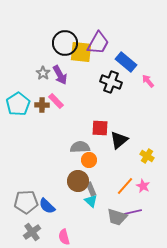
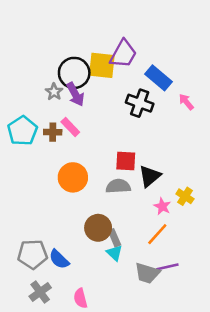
black circle: (65, 43) -> (74, 73), moved
gray semicircle: (80, 147) -> (118, 186), moved
orange circle: (89, 160) -> (73, 177), moved, size x1.5
pink star: (143, 186) -> (162, 206), moved

